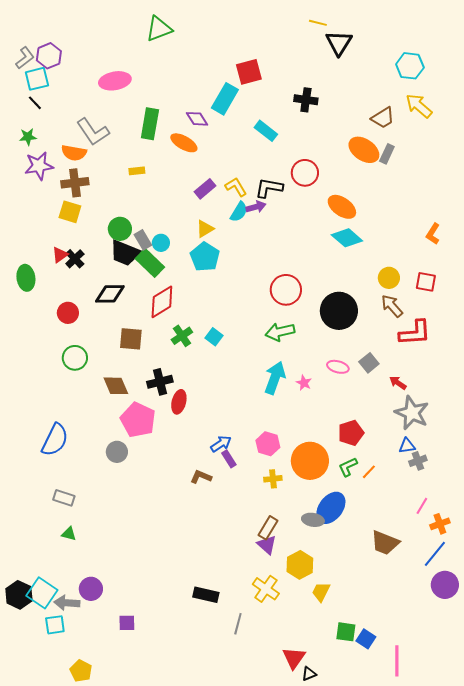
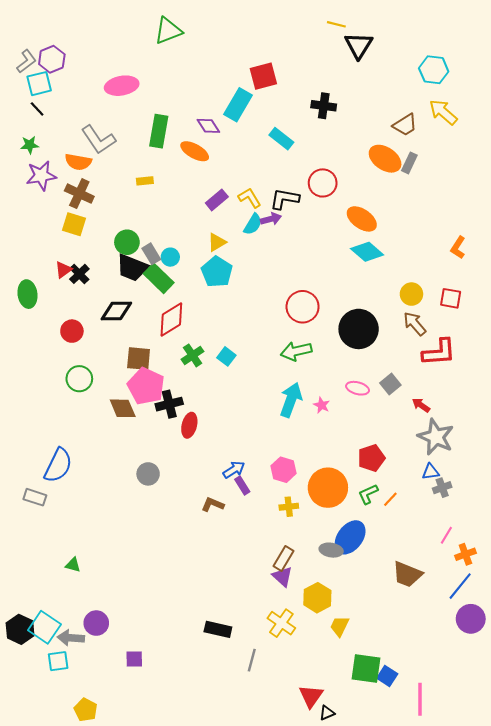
brown cross: (75, 183) -> (79, 194), turned 32
pink pentagon: (138, 420) -> (146, 386), moved
gray circle: (117, 452) -> (148, 474), moved
gray rectangle: (64, 498) -> (35, 497), moved
green square: (346, 632) -> (366, 669), size x1.4

